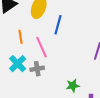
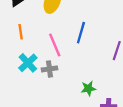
blue line: (58, 25) -> (81, 33), moved
orange line: (21, 37) -> (21, 32), moved

